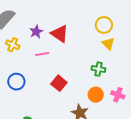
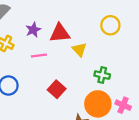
red triangle: (60, 34) -> (60, 33), turned -42
yellow triangle: (108, 44) -> (79, 50), moved
orange circle: (96, 95) -> (98, 104), size x1.5

